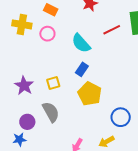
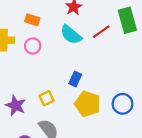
cyan semicircle: (81, 43) -> (71, 35), moved
blue circle: (121, 117) -> (122, 104), moved

